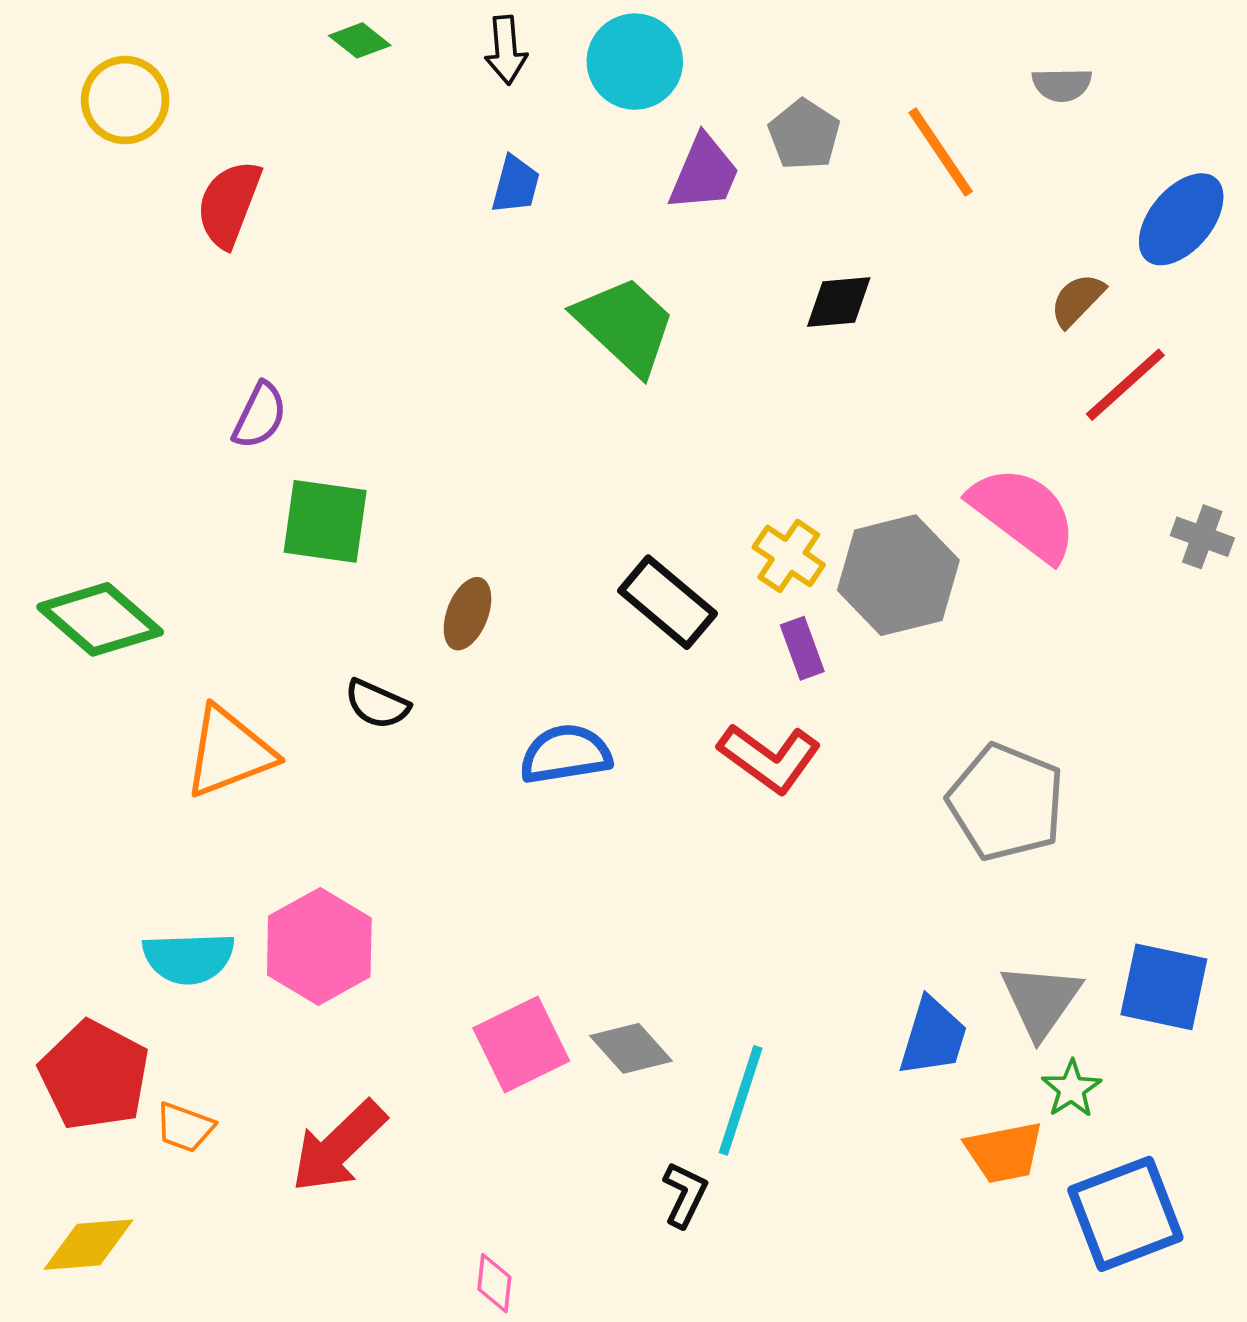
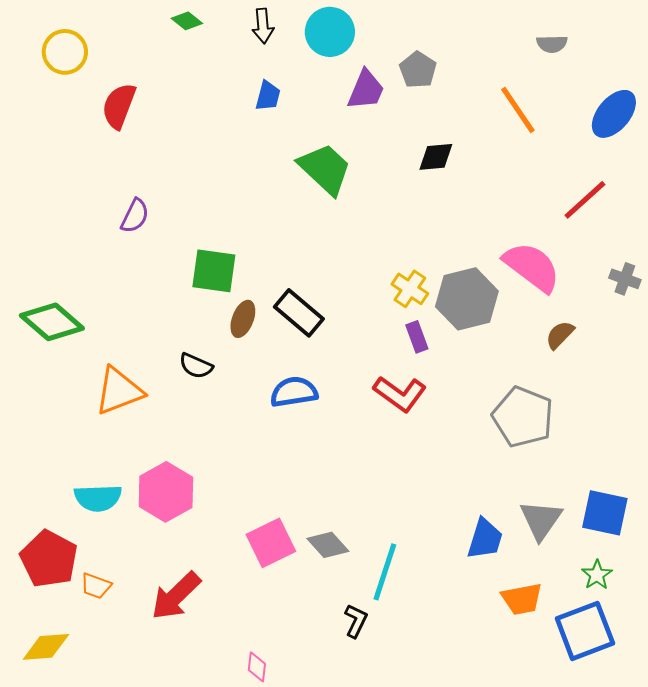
orange line: (941, 152) -> (518, 110), moved
brown semicircle: (1077, 300) -> (560, 335), moved
green square: (325, 521) -> (214, 271), moved
black rectangle: (668, 602) -> (299, 313), moved
green star: (1072, 1089) -> (597, 575), moved

